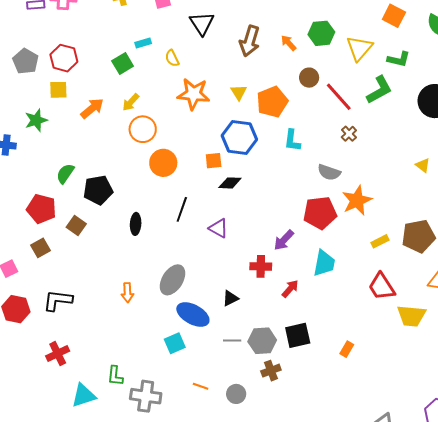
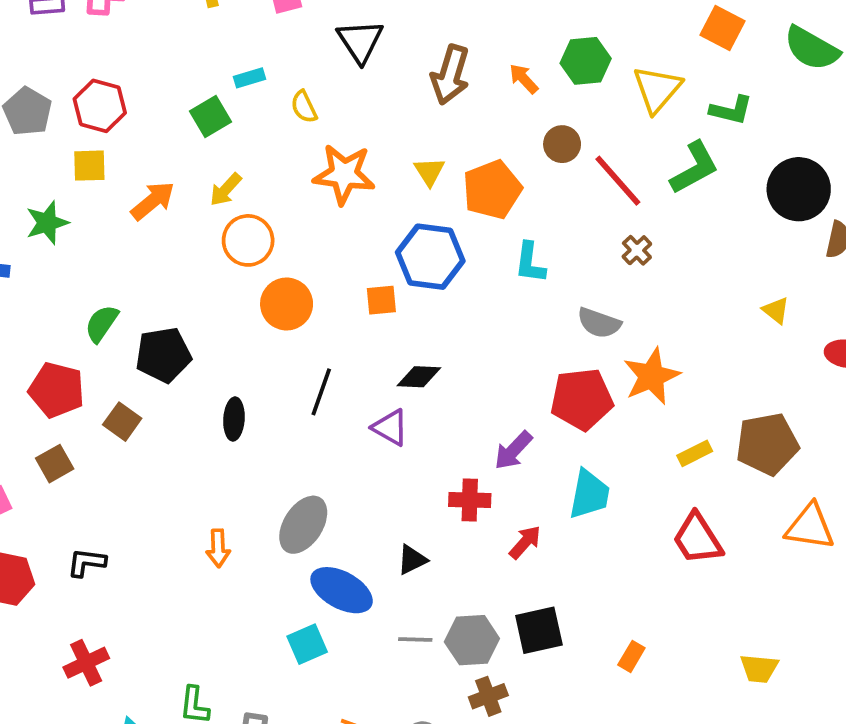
black diamond: (230, 183) -> (419, 377), moved
black L-shape: (58, 300) -> (87, 563), size x0.7
yellow trapezoid: (411, 316) -> (759, 668), moved, size x0.7

